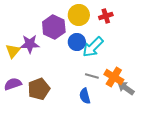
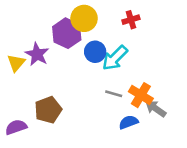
yellow circle: (79, 15) -> (84, 18), moved
purple star: (30, 44) -> (37, 54), turned 30
purple semicircle: (13, 84) -> (16, 127), moved
blue semicircle: (85, 96) -> (128, 122), moved, turned 84

